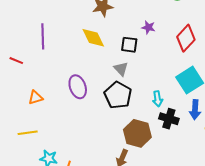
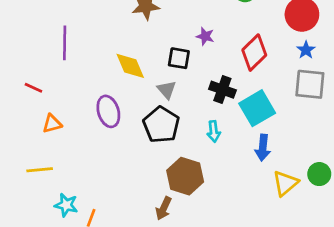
yellow diamond: (93, 38) -> (130, 66), moved
red line: (16, 61) -> (33, 88), moved
black cross: (169, 119) -> (222, 90), moved

